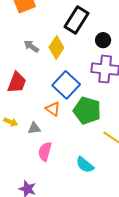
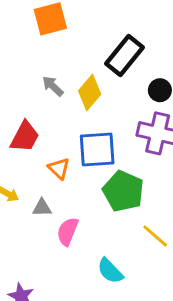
blue square: (66, 85) -> (97, 150), turned 36
orange triangle: (53, 109) -> (59, 168), moved
pink semicircle: (45, 152) -> (68, 231), moved

